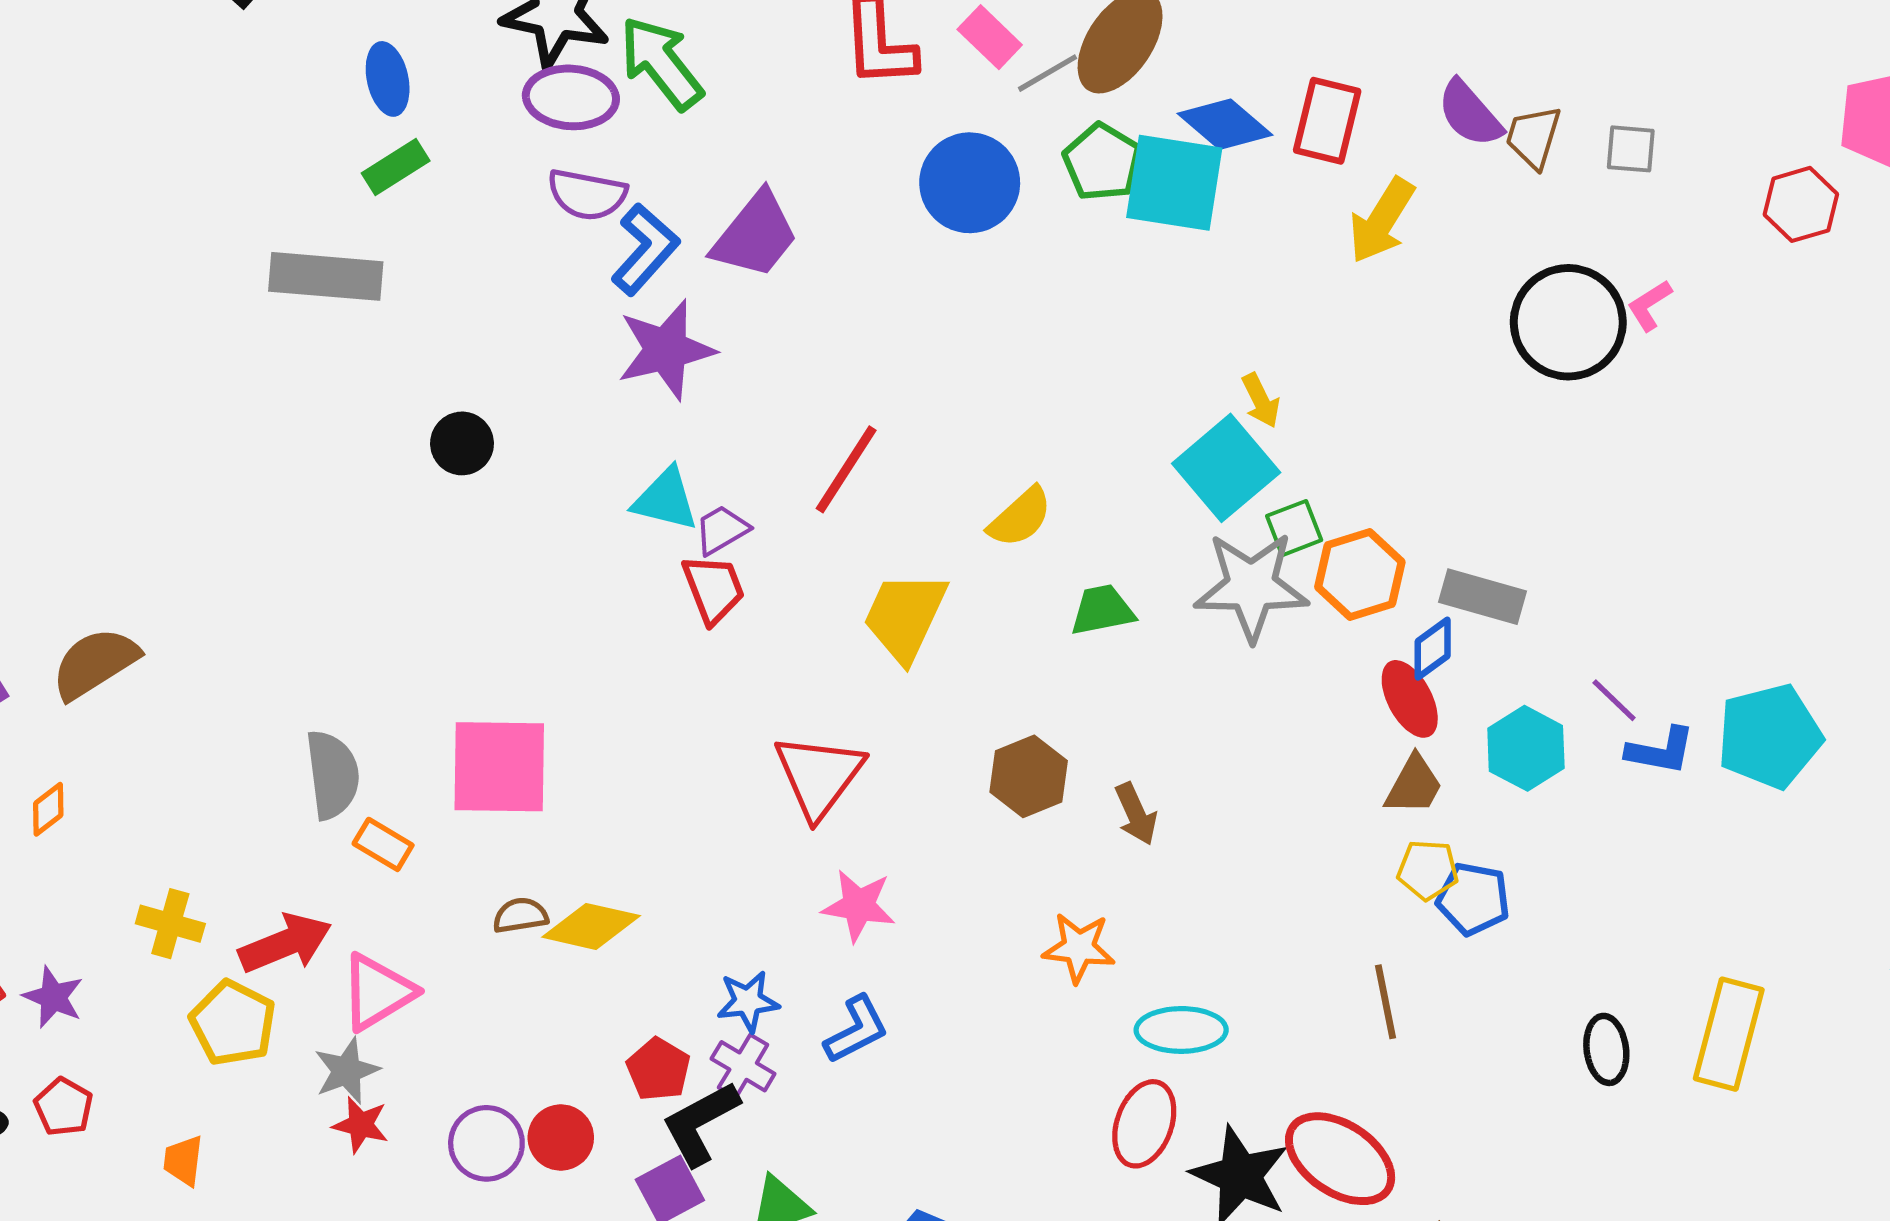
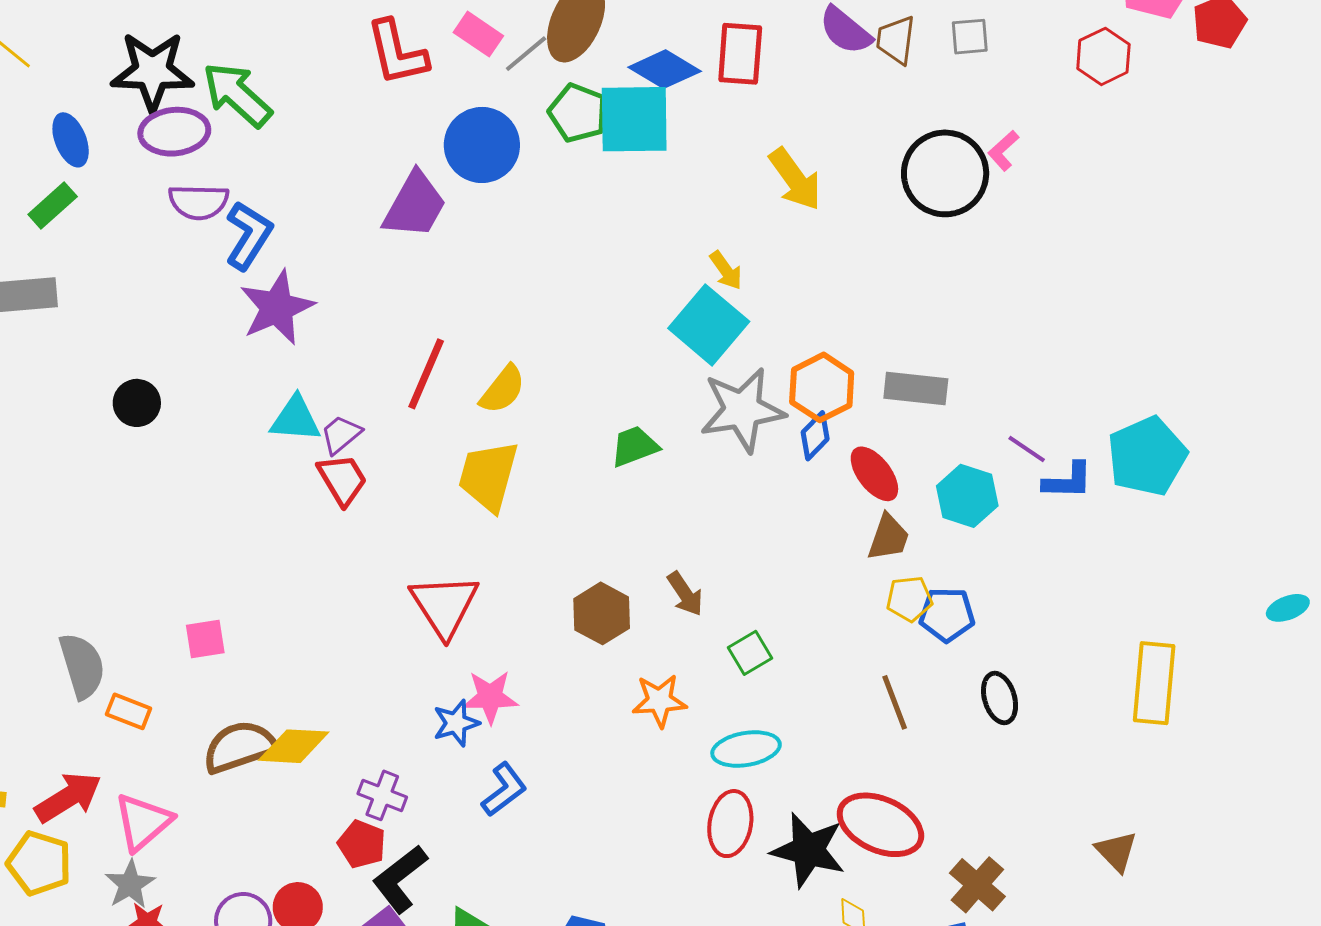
blue ellipse: (388, 79) -> (71, 140), moved
yellow arrow: (1382, 220) -> (795, 179), moved, turned -58
purple trapezoid: (755, 235) -> (415, 205), moved
yellow semicircle: (1020, 517) -> (503, 389), moved
green square: (1294, 528) -> (750, 653), moved
blue diamond: (1433, 649) -> (815, 436), moved
pink square: (499, 767) -> (205, 639), size x0.5
brown hexagon: (1029, 776) -> (602, 613), moved
brown semicircle: (520, 915) -> (240, 747), size x1.8
blue star: (748, 1001) -> (456, 723), moved
black ellipse: (1606, 1049) -> (1000, 698), moved
purple cross: (743, 1066) -> (382, 795), moved

